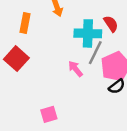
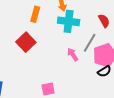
cyan cross: (88, 33) -> (69, 21), moved

